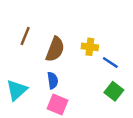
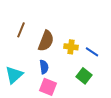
yellow cross: (90, 47) -> (71, 47), moved
green square: (114, 91) -> (84, 76), moved

